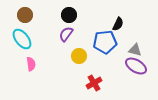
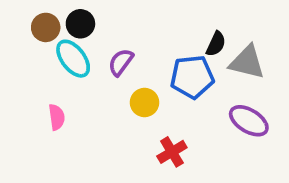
black circle: (69, 15) -> (80, 24), moved
cyan ellipse: (22, 39) -> (73, 59), moved
gray triangle: (135, 50) -> (247, 62), moved, size x1.5

